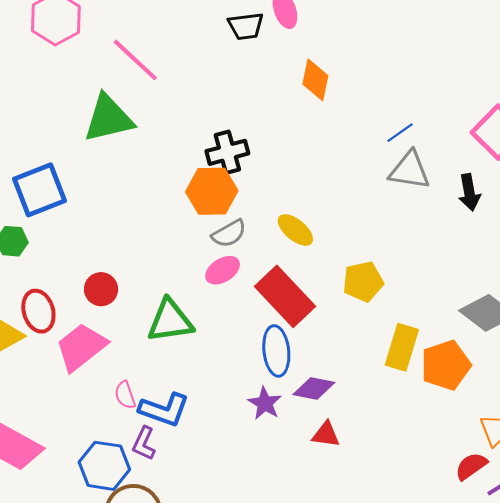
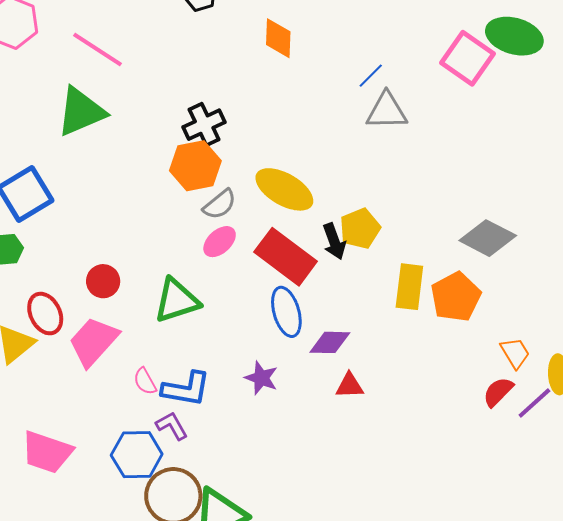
black arrow: (469, 192) -> (334, 241), moved
yellow ellipse: (295, 230) -> (284, 189), size x1.5
purple star: (265, 403) -> (261, 378), moved
purple L-shape: (144, 443) -> (172, 426), turned 136

